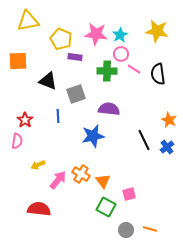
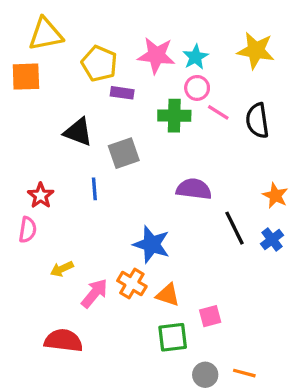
orange square: (18, 61) -> (26, 77), moved
purple semicircle: (109, 109) -> (194, 189), moved
blue star: (93, 136) -> (151, 244), moved, turned 30
orange triangle: (103, 181) -> (168, 295), turned -35
green square: (106, 207) -> (173, 337), turned -36

